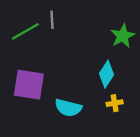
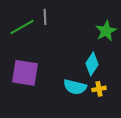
cyan semicircle: (68, 108) -> (75, 87), moved

